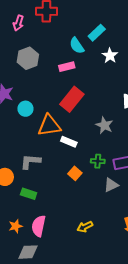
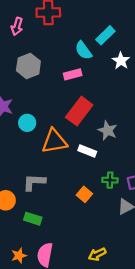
gray star: (104, 125) -> (108, 130), moved
white rectangle: (69, 142) -> (87, 151), moved

